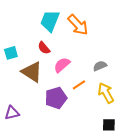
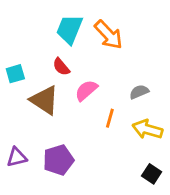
orange line: (79, 85) -> (110, 118), turned -40
yellow arrow: (106, 93) -> (147, 129), turned -45
purple pentagon: (56, 98) -> (58, 160), moved
black square: (109, 125) -> (152, 174), turned 32

